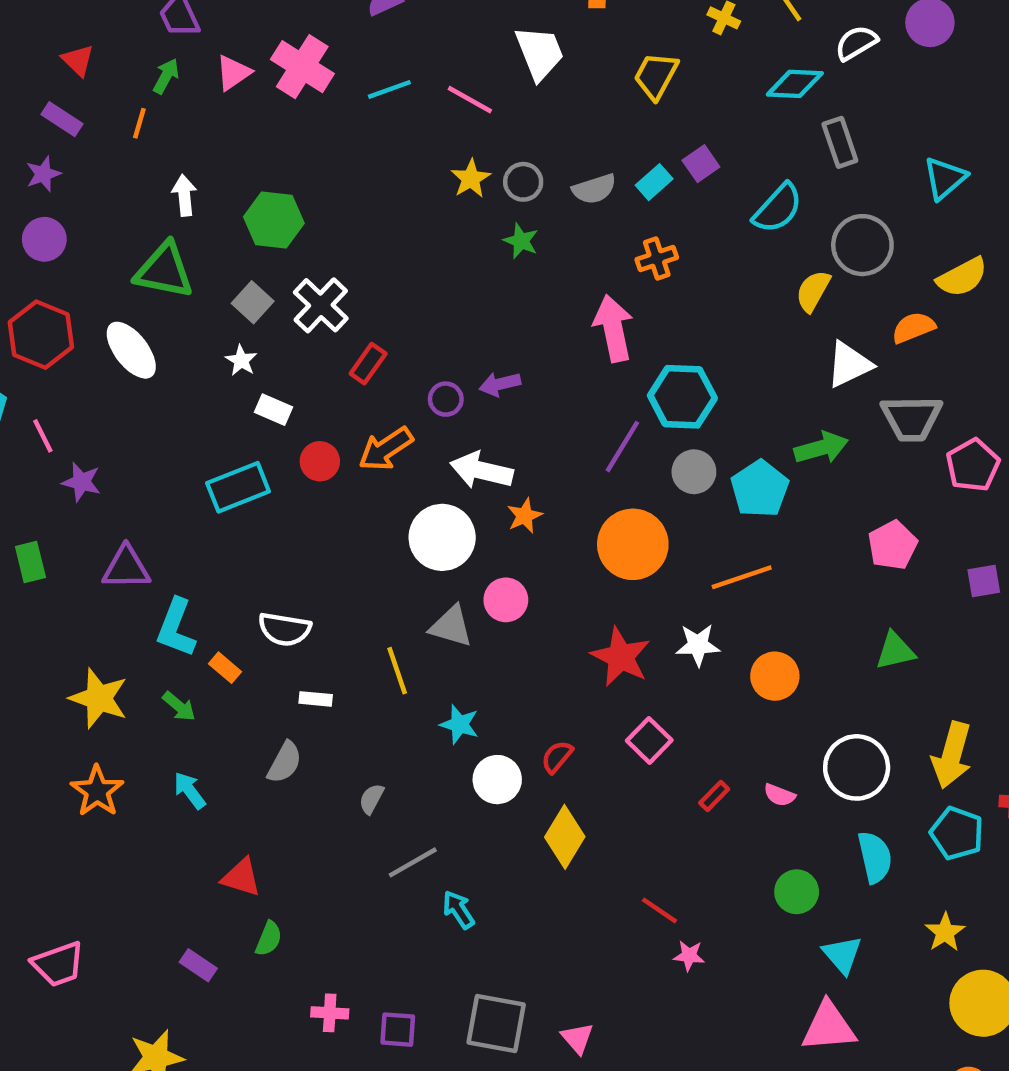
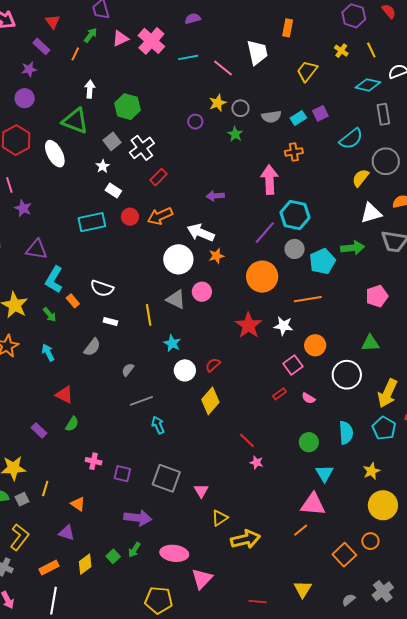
purple circle: (446, 399) -> (195, 122), moved
pink square: (649, 740) -> (293, 365), moved
white circle: (857, 767) -> (347, 375), moved

